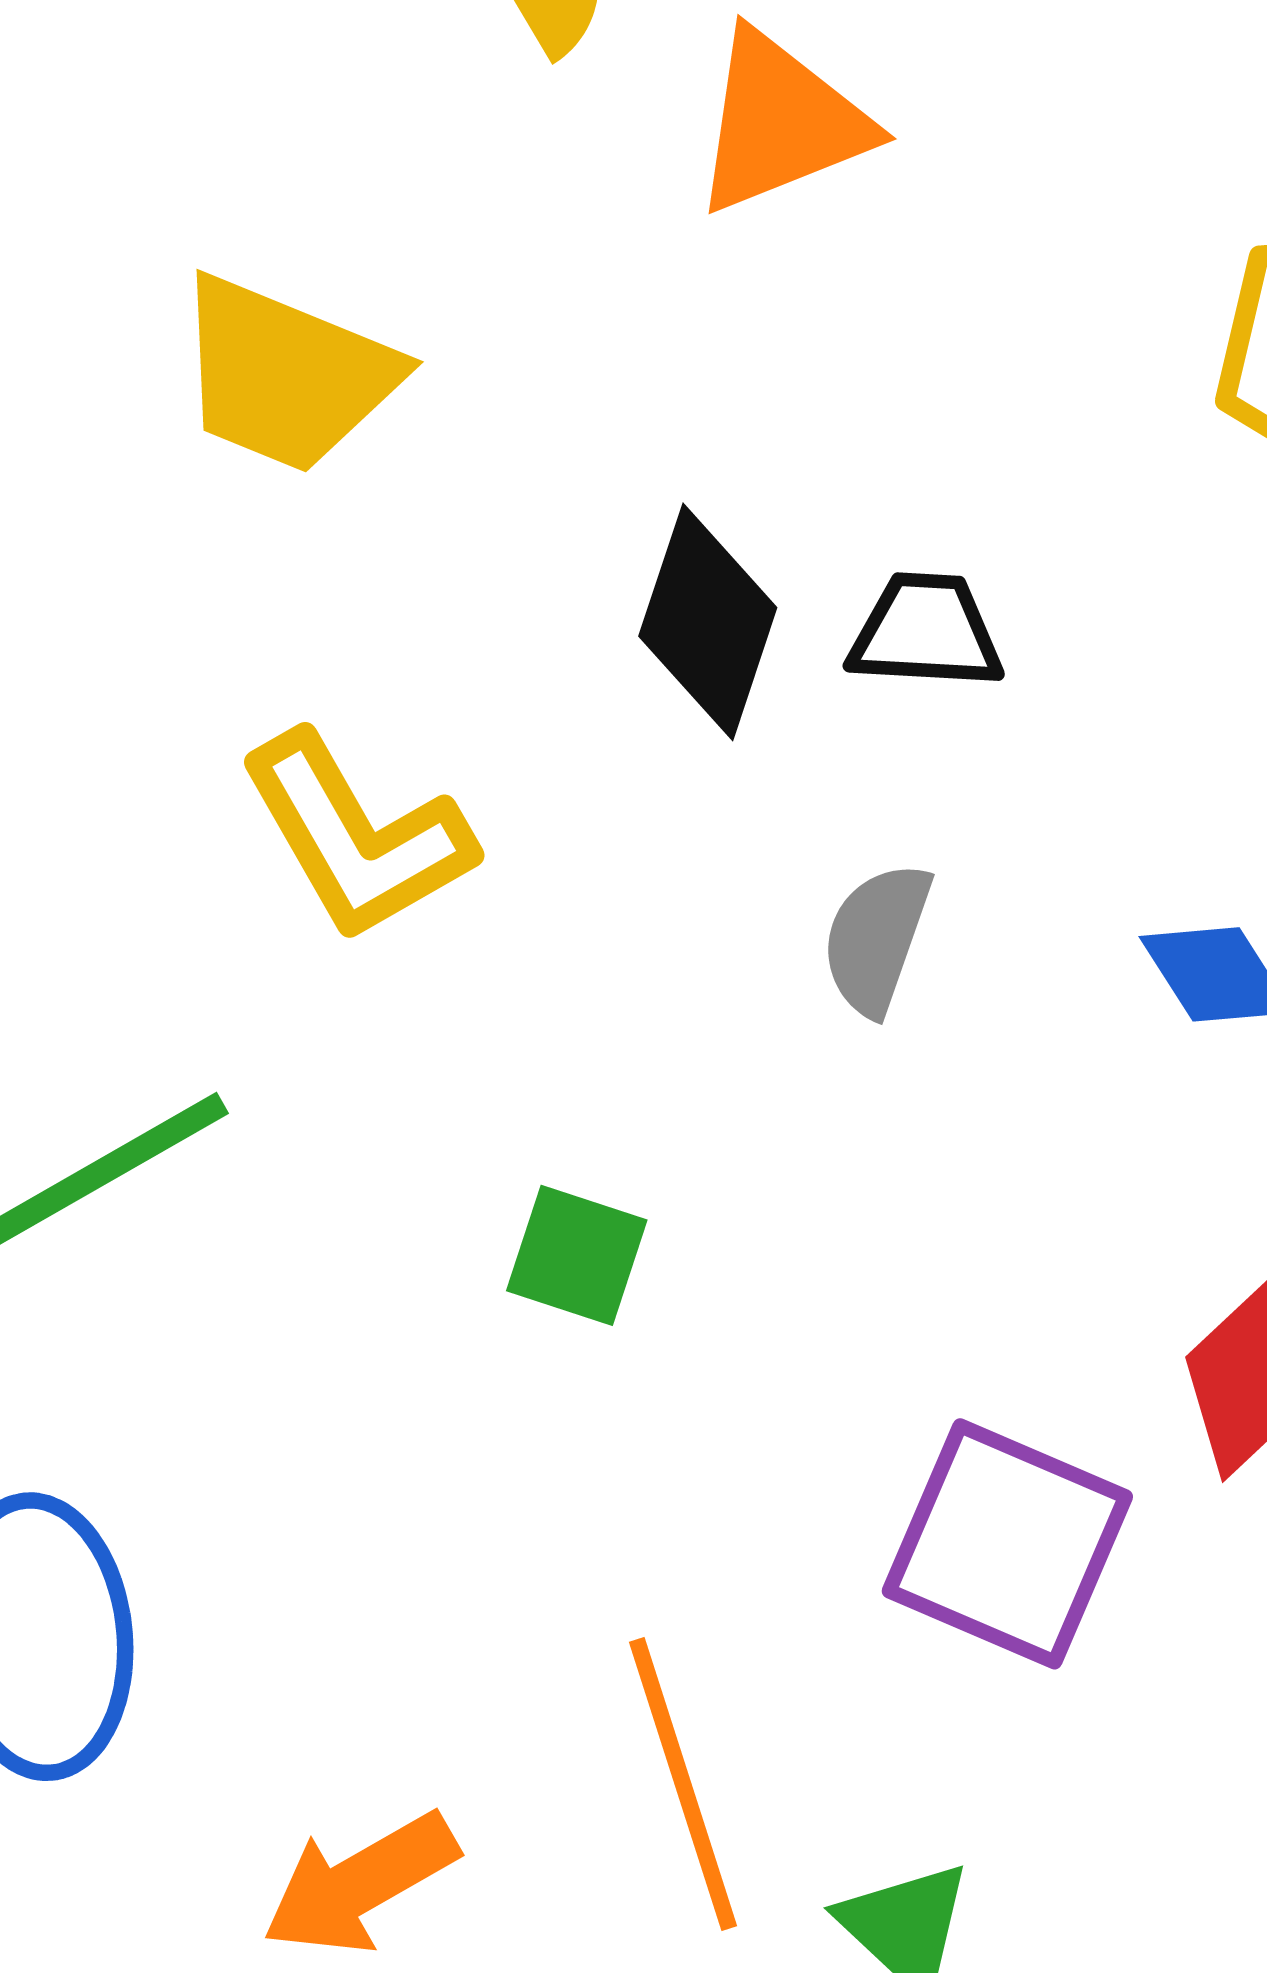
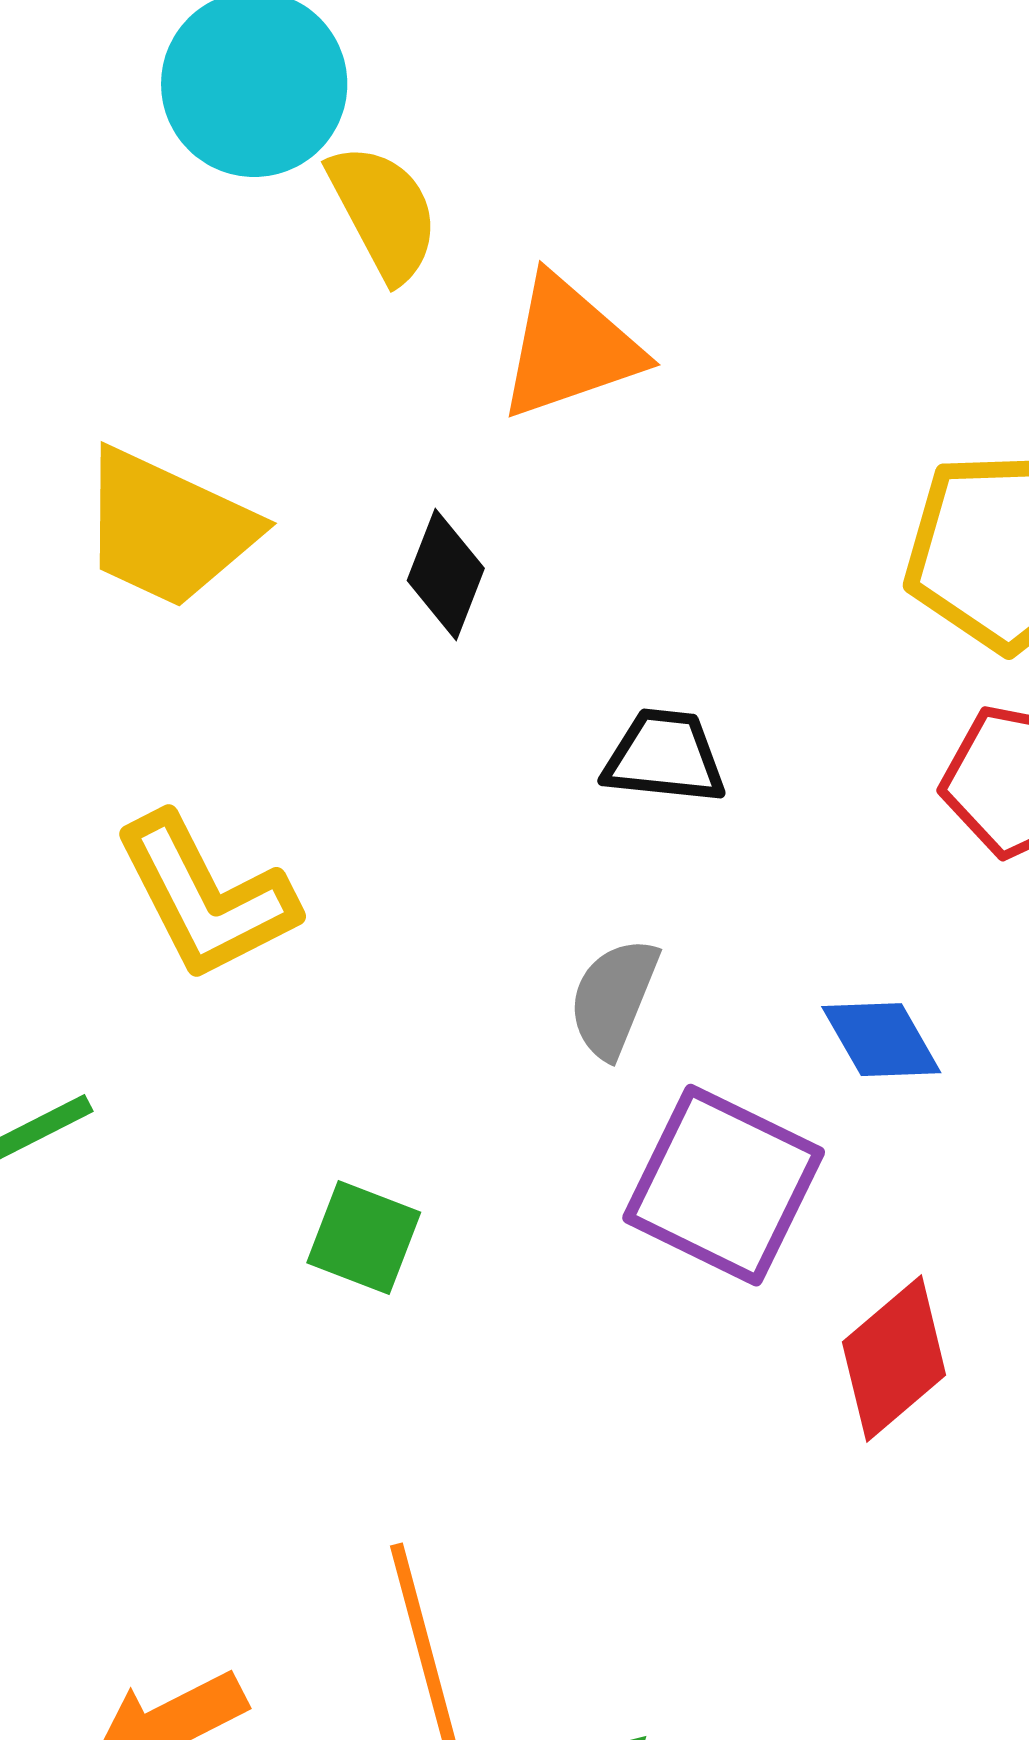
black diamond: (708, 622) -> (446, 574), moved, size x0.7
purple square: (1007, 1544) -> (724, 1185), moved

